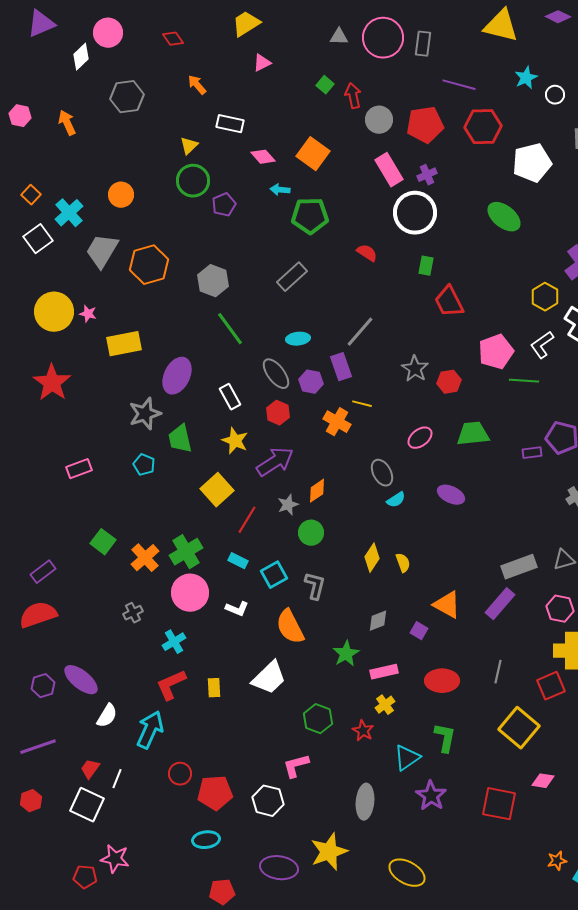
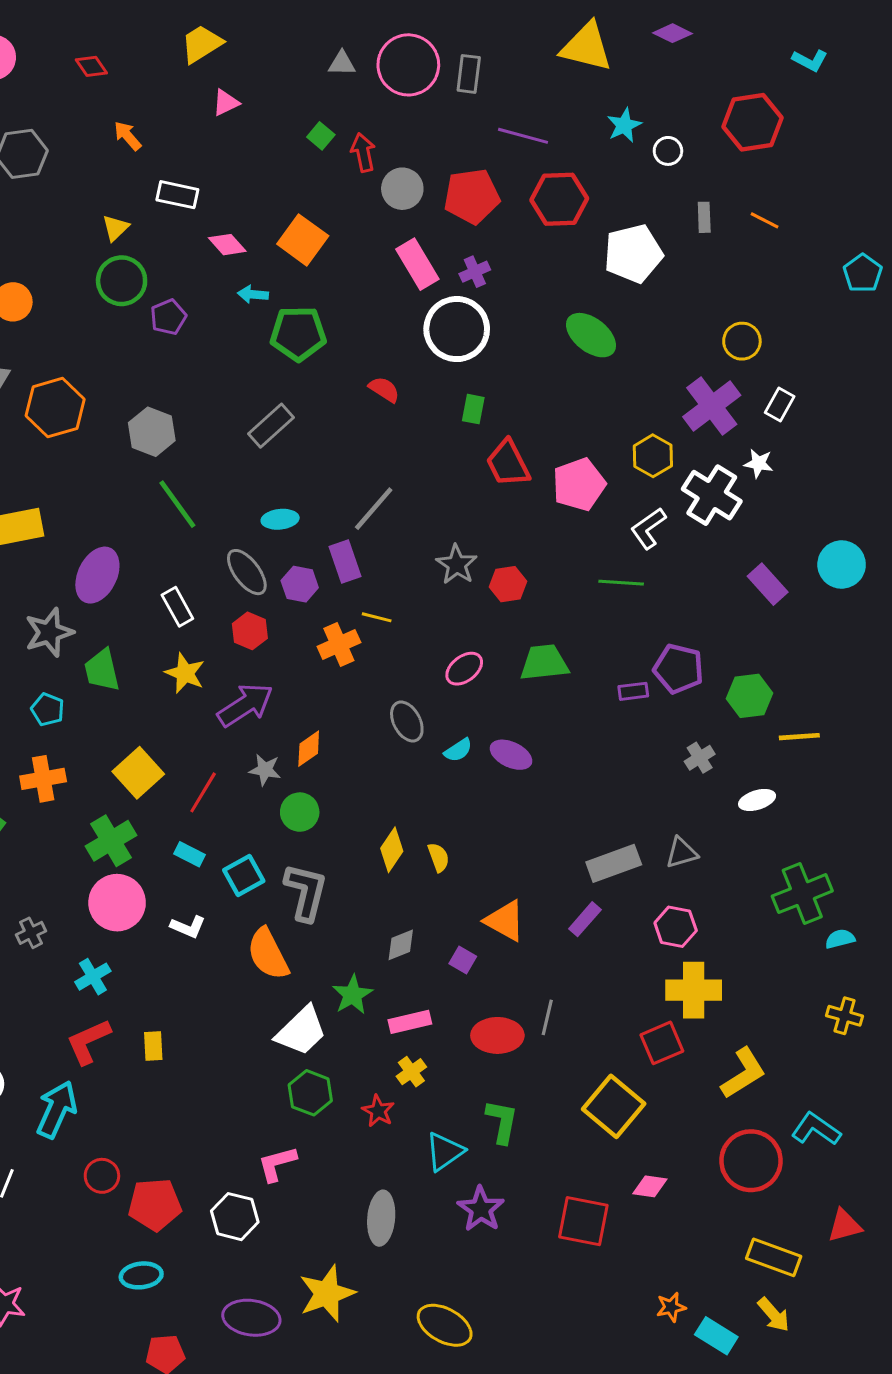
pink pentagon: (496, 352) -> (579, 485), moved
orange cross: (337, 422) -> (339, 645), turned 36
yellow square: (217, 490) -> (138, 773), moved
cyan semicircle: (396, 500) -> (458, 750), moved
gray star: (288, 505) -> (265, 770), turned 30
orange cross: (145, 558) -> (43, 779), moved, turned 32
gray L-shape: (315, 586) -> (306, 892), size x1.4
purple rectangle: (500, 604) -> (585, 919), size x0.7
gray line: (498, 672) -> (547, 1017), moved
white trapezoid: (269, 678) -> (301, 1031), moved

